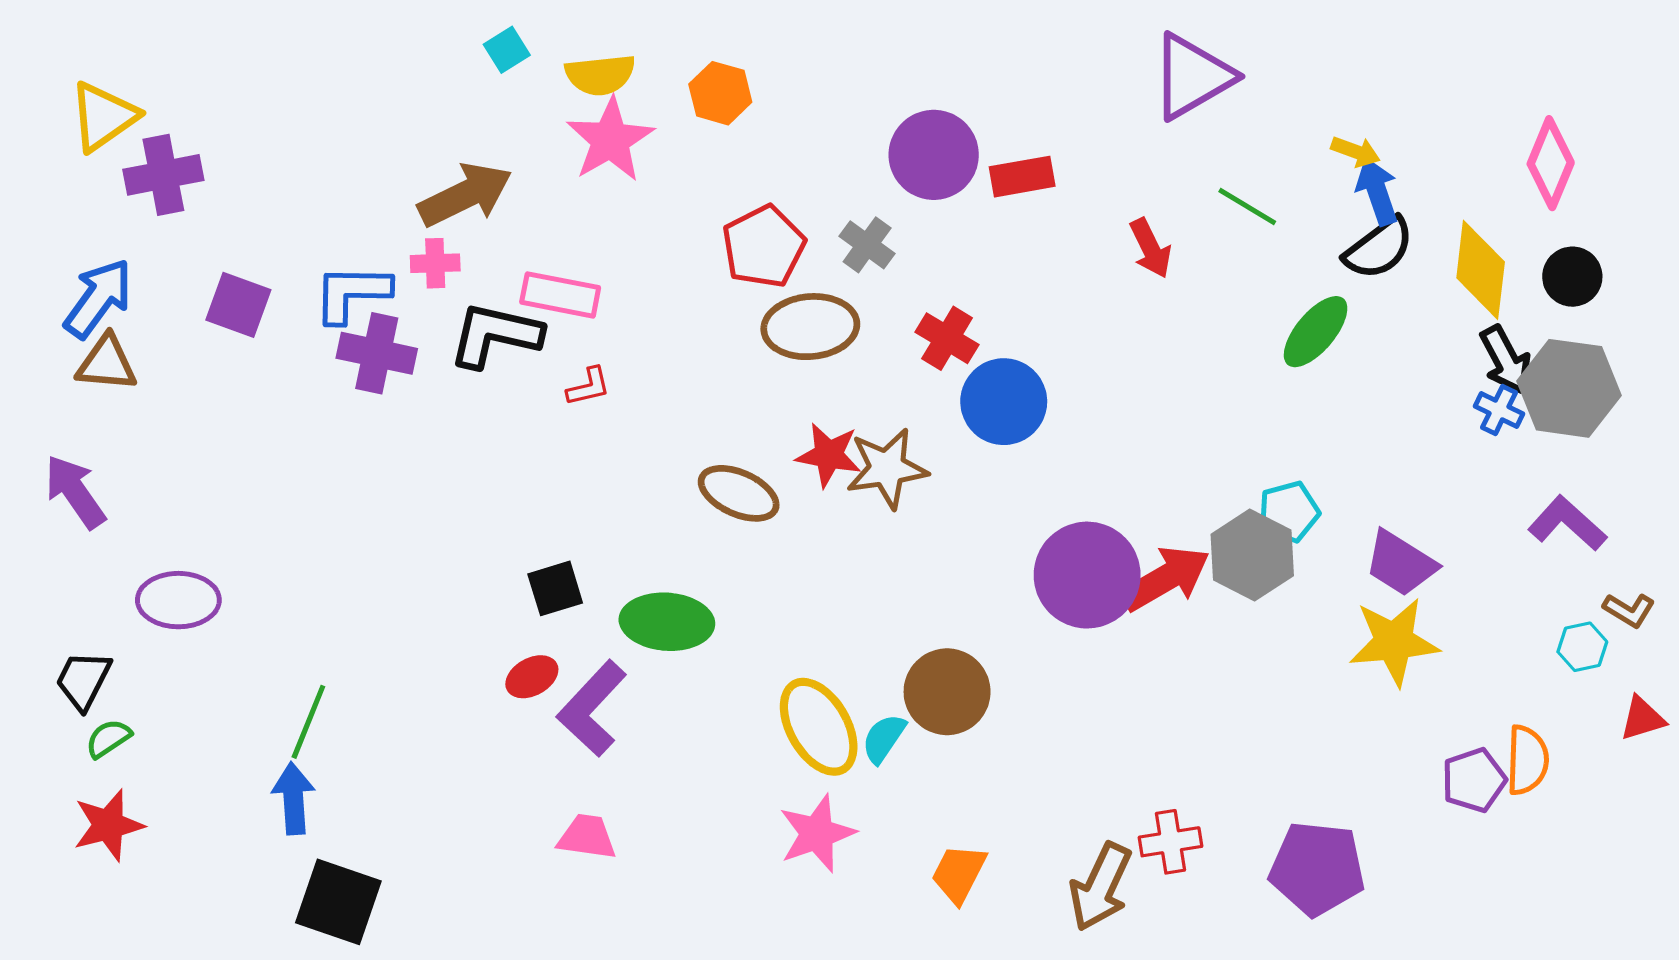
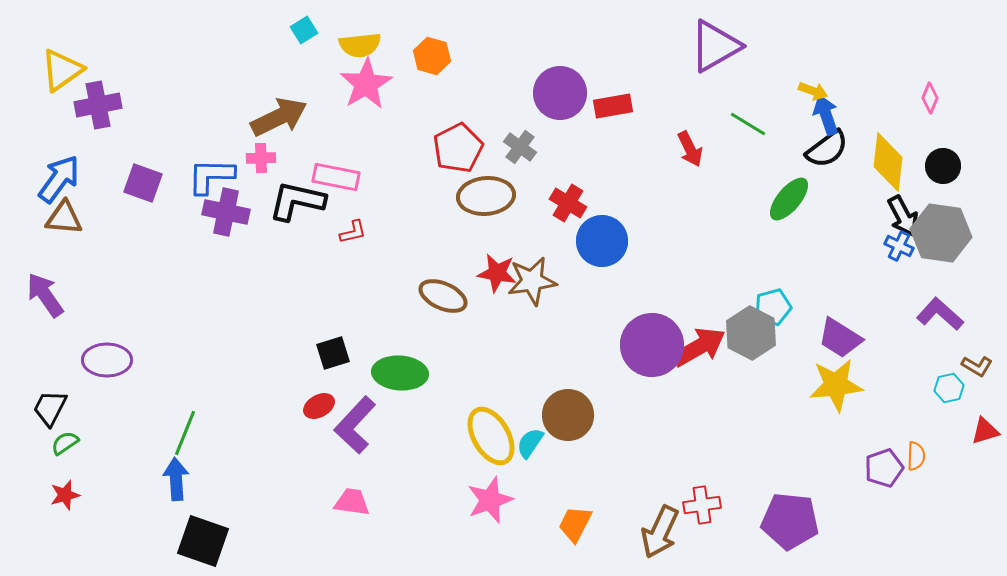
pink diamond: (1551, 163) -> (930, 98), size x0.6
orange semicircle: (1527, 760) -> (916, 456), size x0.7
red star: (108, 825) -> (65, 495), size x0.7

